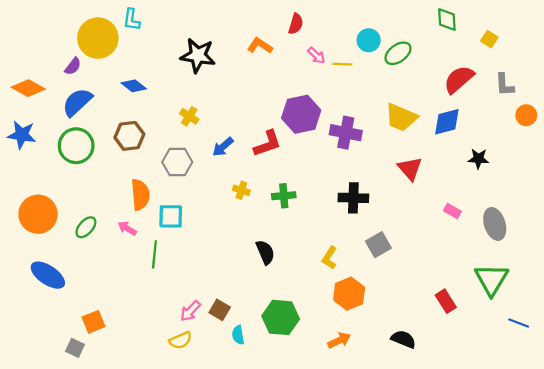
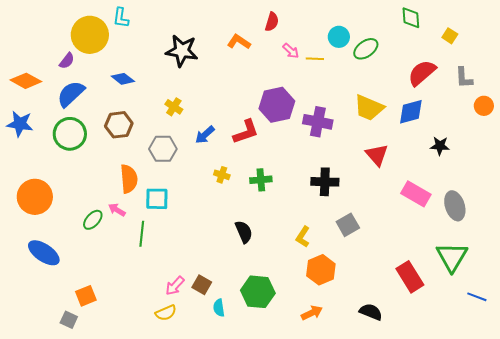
pink rectangle: (452, 211) -> (416, 194), size x1.8
green ellipse: (86, 227) -> (93, 220), moved
red rectangle: (446, 301) -> (410, 277), size x1.4

